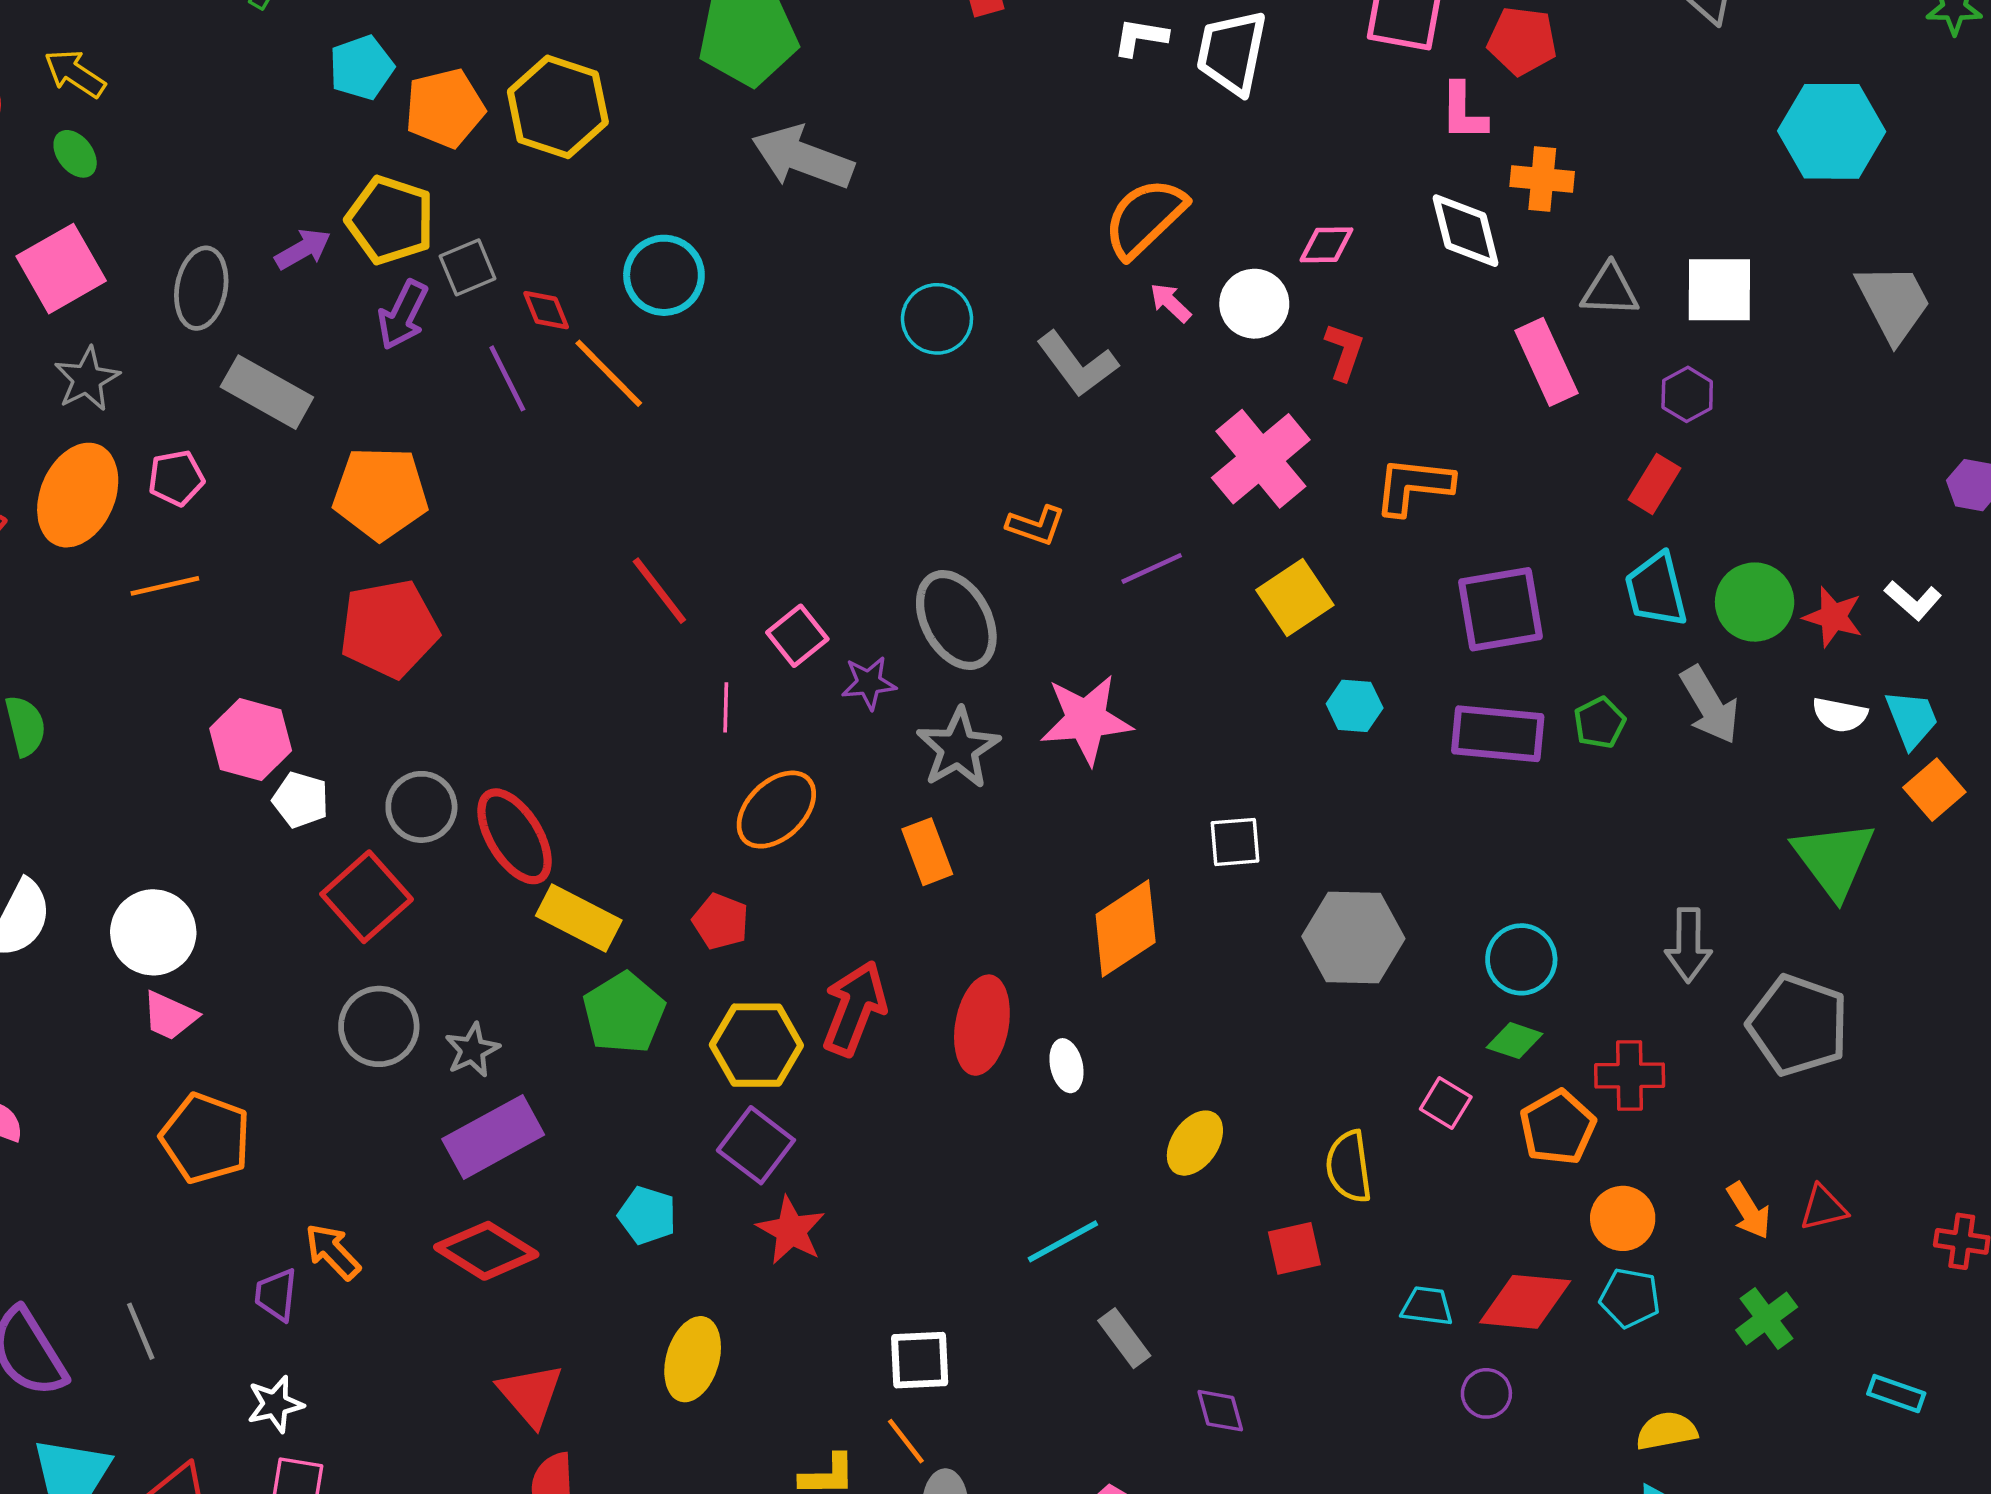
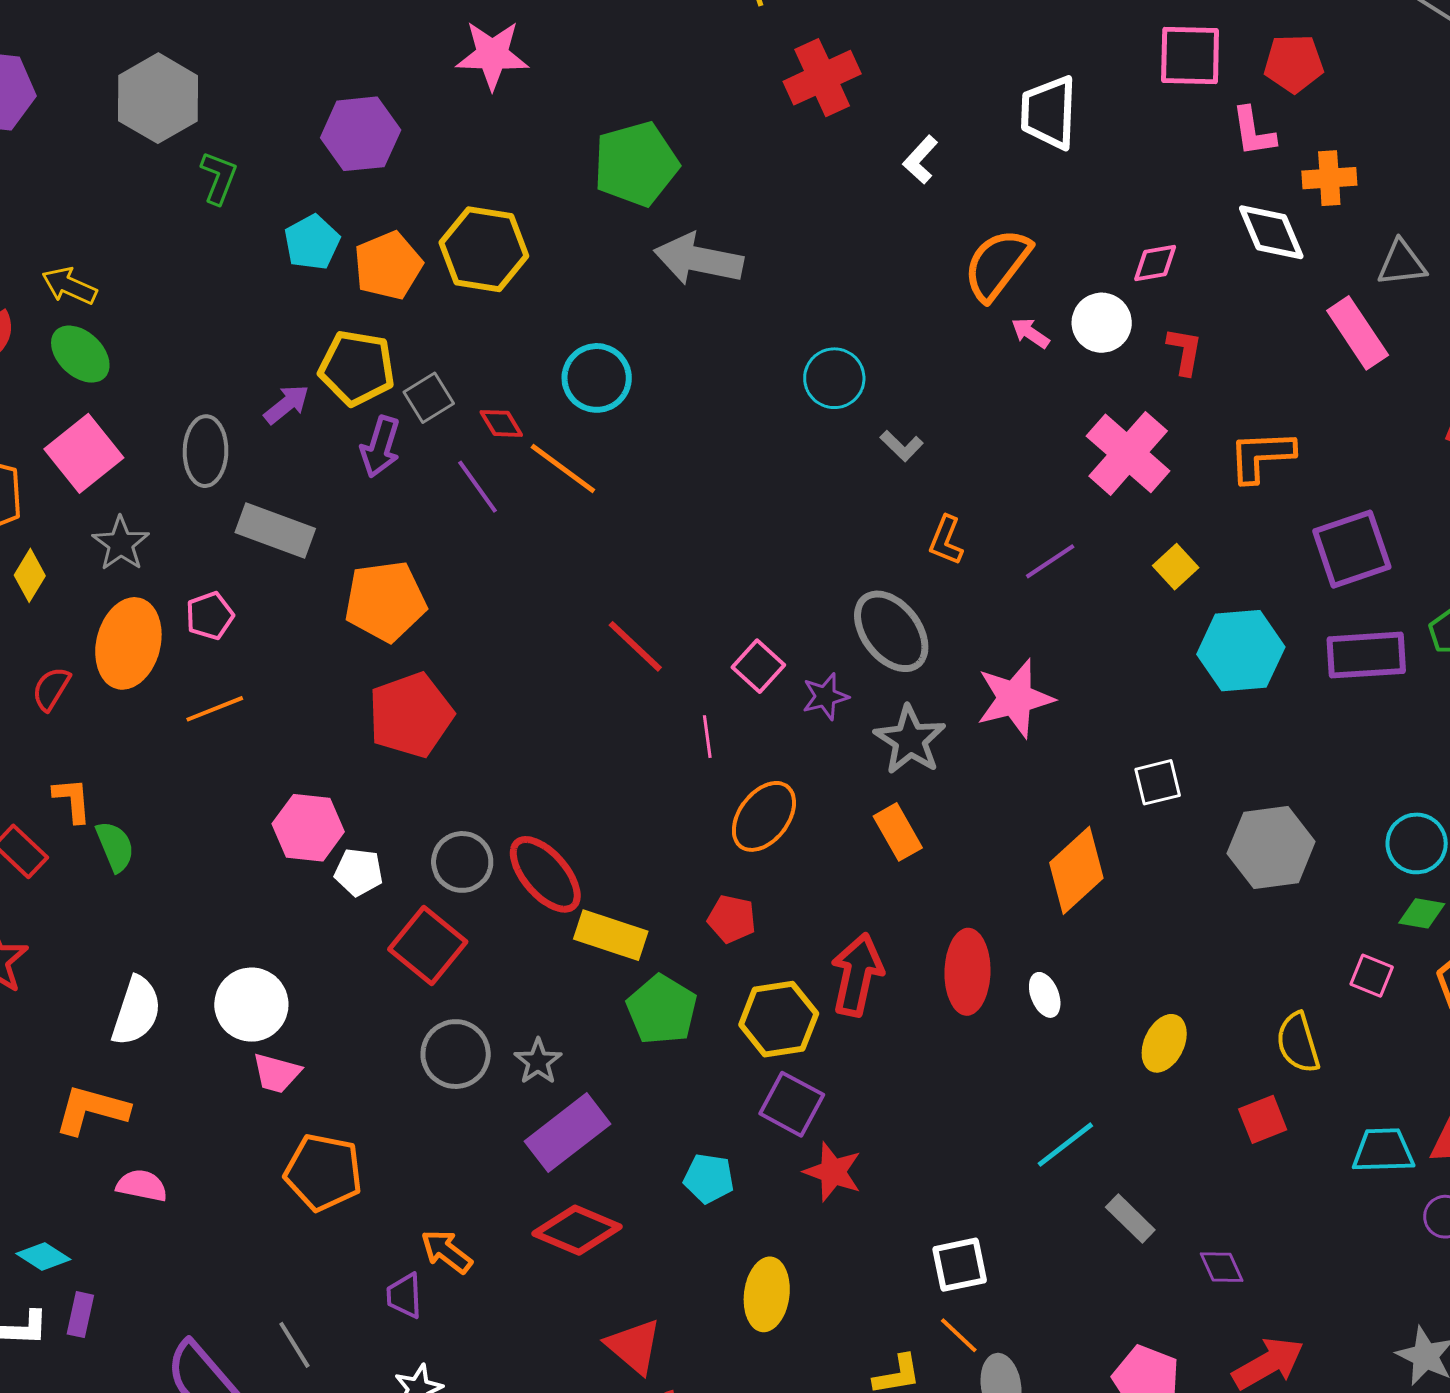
white L-shape: (1140, 37) -> (920, 160), moved, turned -48
green ellipse: (75, 154) -> (80, 354), size x1.5
gray L-shape: (1077, 364) -> (902, 446), moved, size x0.6
orange L-shape: (1036, 525) -> (946, 540), turned 102
yellow square: (1295, 598) -> (1176, 567), size x0.7
cyan hexagon: (1355, 706) -> (1241, 651), size x1.8
cyan trapezoid: (1427, 1306) -> (1383, 1150), size x1.4

